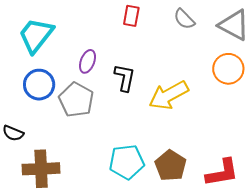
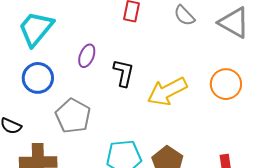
orange circle: (228, 69) -> (226, 84), moved
gray pentagon: (76, 100) -> (73, 116), moved

